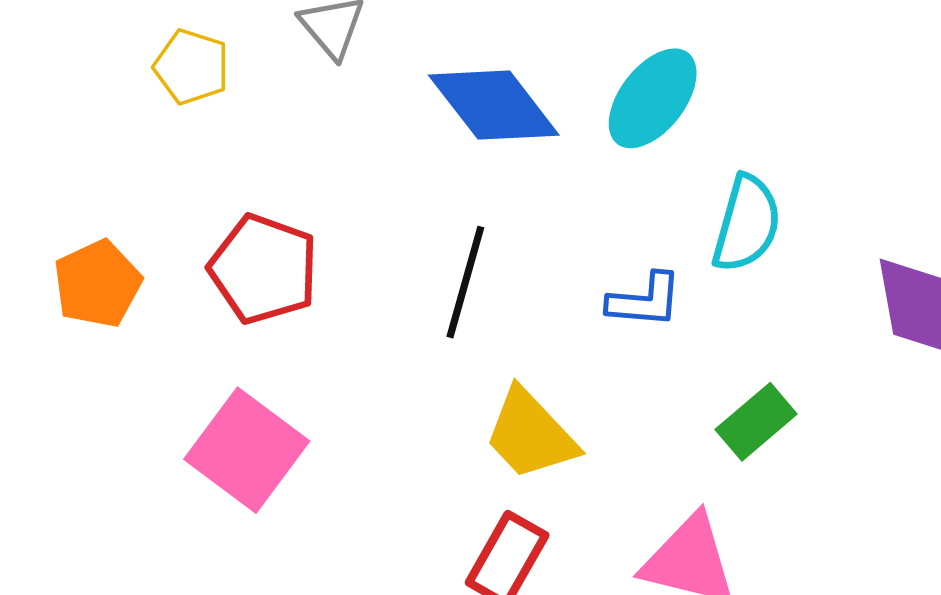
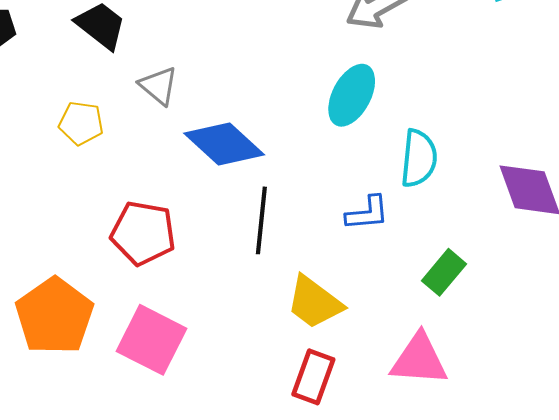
blue diamond: (494, 105) -> (224, 144), moved
orange pentagon: (97, 284) -> (54, 316), moved, size x1.5

